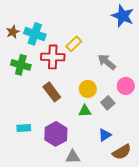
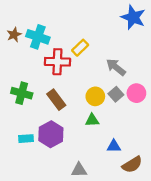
green cross: (21, 65) -> (22, 93), moved
gray square: (108, 103) -> (116, 94), moved
purple hexagon: (56, 134) -> (51, 134), moved
blue triangle: (105, 135) -> (114, 146), turned 32

